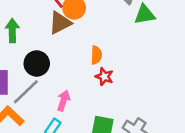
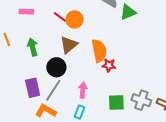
brown triangle: (60, 23) -> (69, 45), moved
orange semicircle: (96, 55) -> (99, 51), size x1.6

